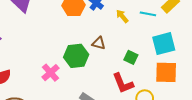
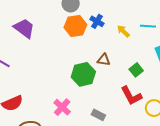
green square: (131, 57) -> (136, 70), turned 32
pink cross: (51, 73) -> (62, 107), moved

